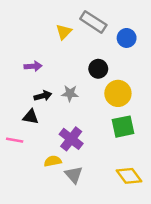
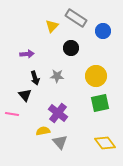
black circle: (98, 69) -> (71, 48), moved
black arrow: (43, 96) -> (35, 78), turned 88
black triangle: (31, 117) -> (25, 95), turned 40

